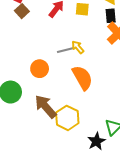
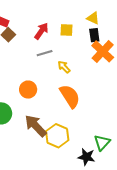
gray line: (65, 50) -> (45, 53), moved
black star: (96, 141) -> (86, 157), turned -30

